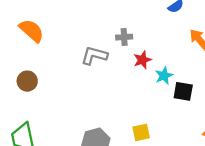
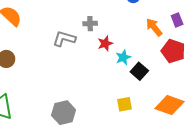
black square: (183, 91) -> (139, 71), turned 30
yellow square: (141, 132) -> (124, 104), moved

